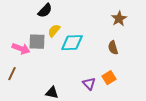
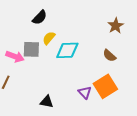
brown semicircle: (113, 48) -> (109, 55), turned -32
orange square: (109, 78) -> (105, 86), size x1.6

